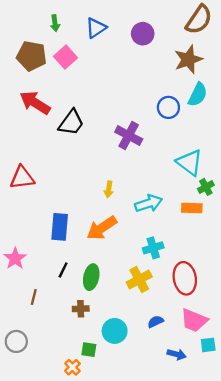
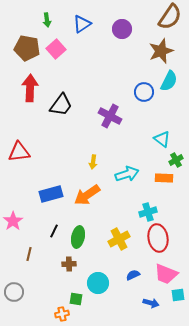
red arrow: (35, 103) -> (30, 88), turned 60
cyan triangle: (189, 162) -> (162, 139), size x0.7
blue rectangle: (60, 227) -> (51, 194), turned 70
cyan cross: (153, 248) -> (148, 212), moved
orange cross: (72, 367) -> (62, 314), turned 32

